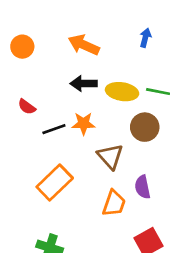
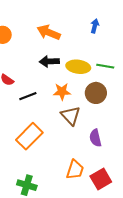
orange star: (83, 124) -> (62, 92), moved
orange trapezoid: (114, 203) -> (75, 170), moved

